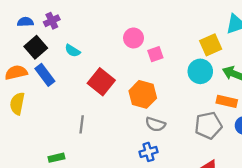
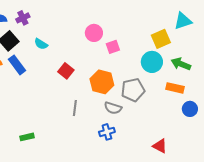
red square: (101, 82) -> (66, 71), size x0.7
gray line: (82, 124) -> (75, 108), moved
gray pentagon: (208, 125) -> (133, 90), moved

